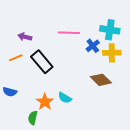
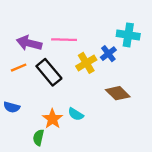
pink line: (69, 33) -> (64, 40), moved
purple arrow: (25, 37) -> (29, 43), size x1.5
yellow cross: (112, 53) -> (86, 63), moved, turned -30

